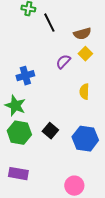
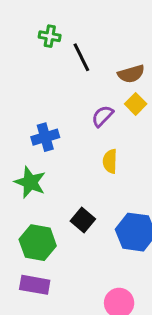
yellow semicircle: (84, 92) -> (110, 161), moved
green hexagon: (19, 133) -> (38, 243), moved

